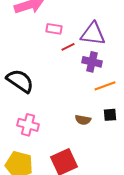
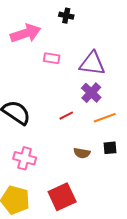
red line: (68, 47) -> (66, 116), moved
purple cross: (92, 62) -> (91, 93), turned 30

